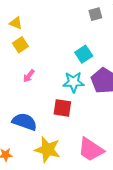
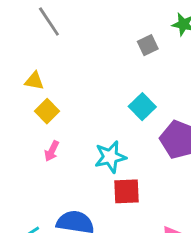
pink arrow: (29, 76) -> (52, 151), moved
cyan star: (73, 82) -> (110, 157), moved

